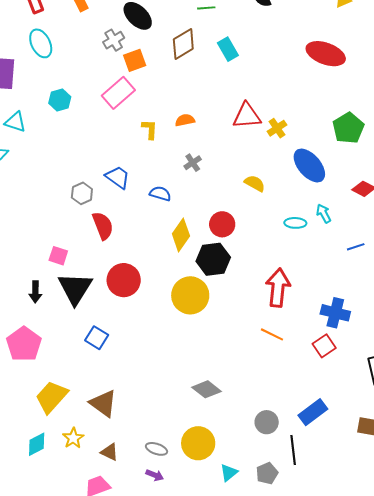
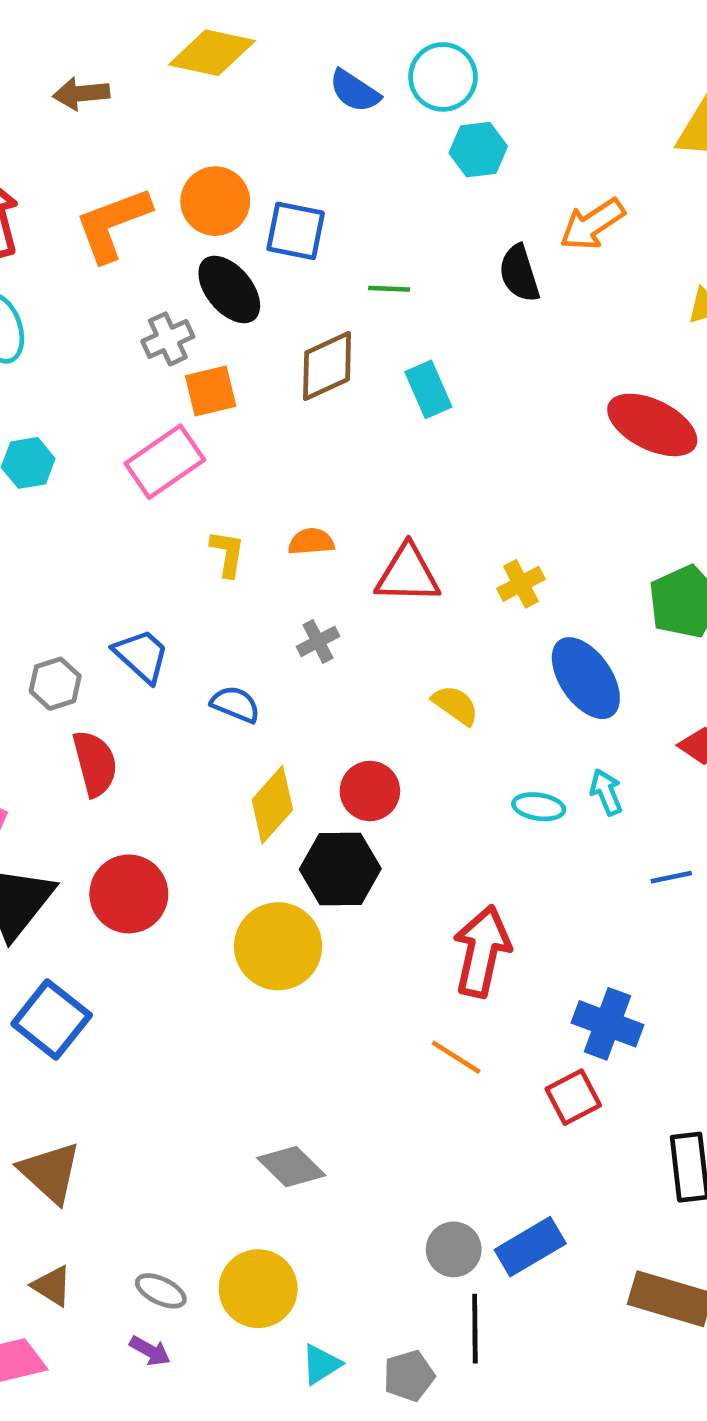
red triangle: (247, 116) -> (408, 574), moved
blue square: (97, 338) -> (52, 1019), size x1.4
gray circle: (267, 422) -> (454, 1249), moved

